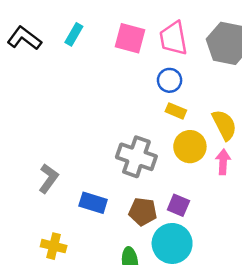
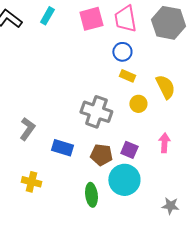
pink square: (130, 38) -> (91, 19), turned -30
yellow circle: (190, 147) -> (138, 104), size x0.7
pink arrow: (223, 162) -> (164, 143), moved

